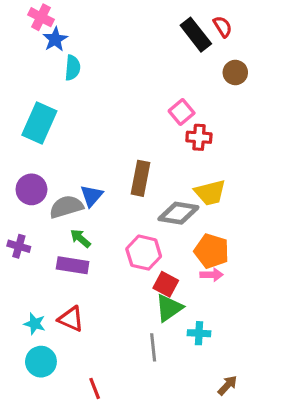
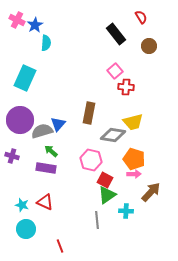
pink cross: (41, 17) -> (17, 20), moved
black rectangle: (196, 35) -> (116, 34), moved
purple circle: (31, 189) -> (20, 120), size x1.4
brown arrow: (227, 385) -> (151, 192), moved, size x1.5

